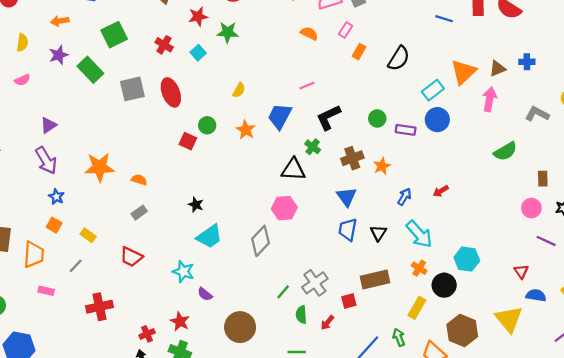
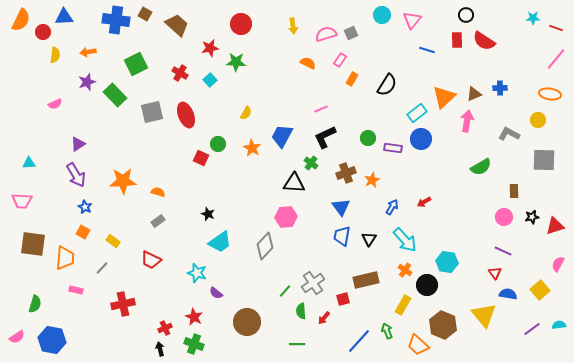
yellow semicircle: (22, 43) -> (55, 55), moved
pink line: (307, 86) -> (321, 109), moved
purple line: (546, 241) -> (503, 251), moved

